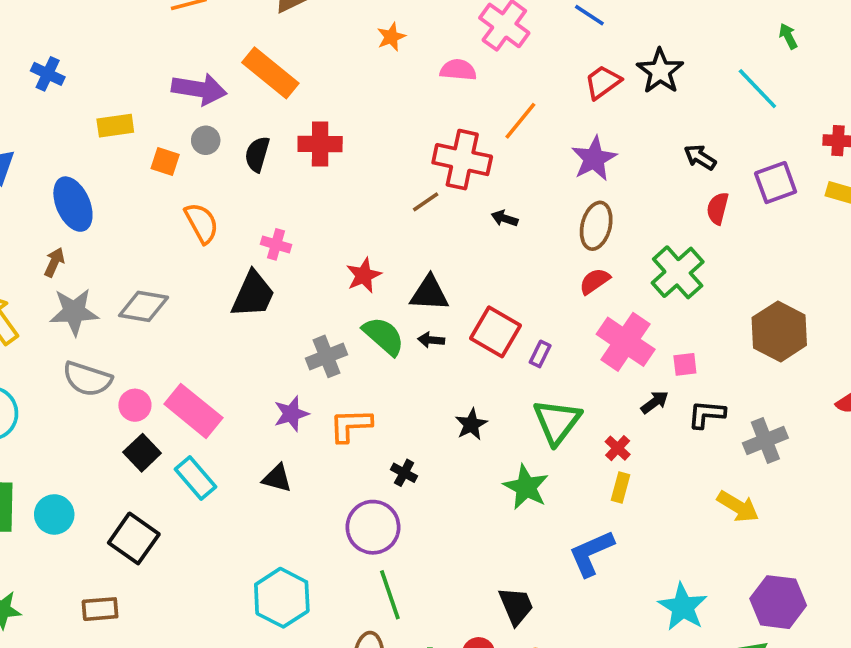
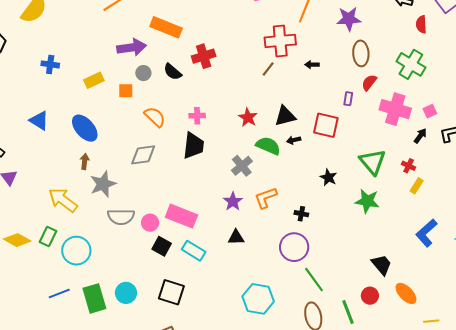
black semicircle: (257, 154) -> (173, 72), turned -48
purple star: (594, 159) -> (349, 19), turned -30
gray diamond: (144, 306) -> (143, 155), moved
purple rectangle: (540, 354) -> (348, 99), moved
yellow rectangle: (621, 487) -> (417, 186), turned 35
blue L-shape: (591, 553) -> (426, 233), moved

